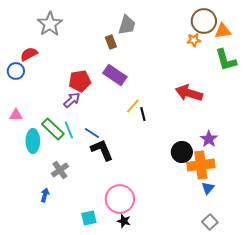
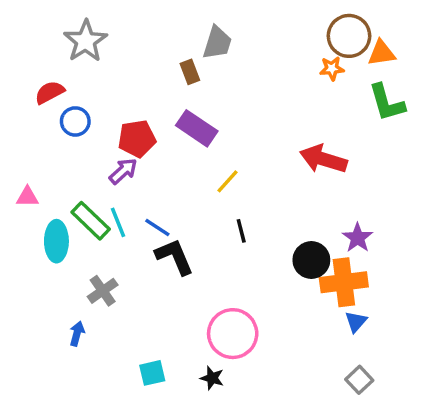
blue circle: (16, 71) -> (75, 121), moved
black line: (143, 114) -> (241, 231), moved
pink circle: (120, 199) -> (233, 334), moved

